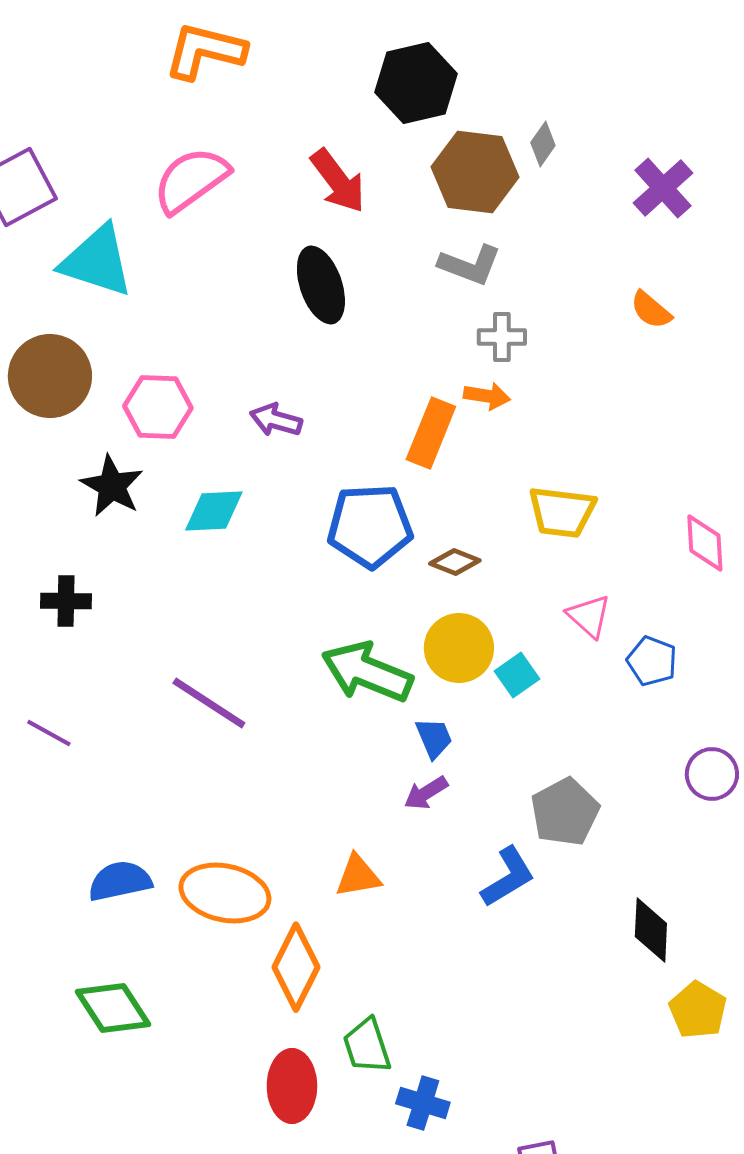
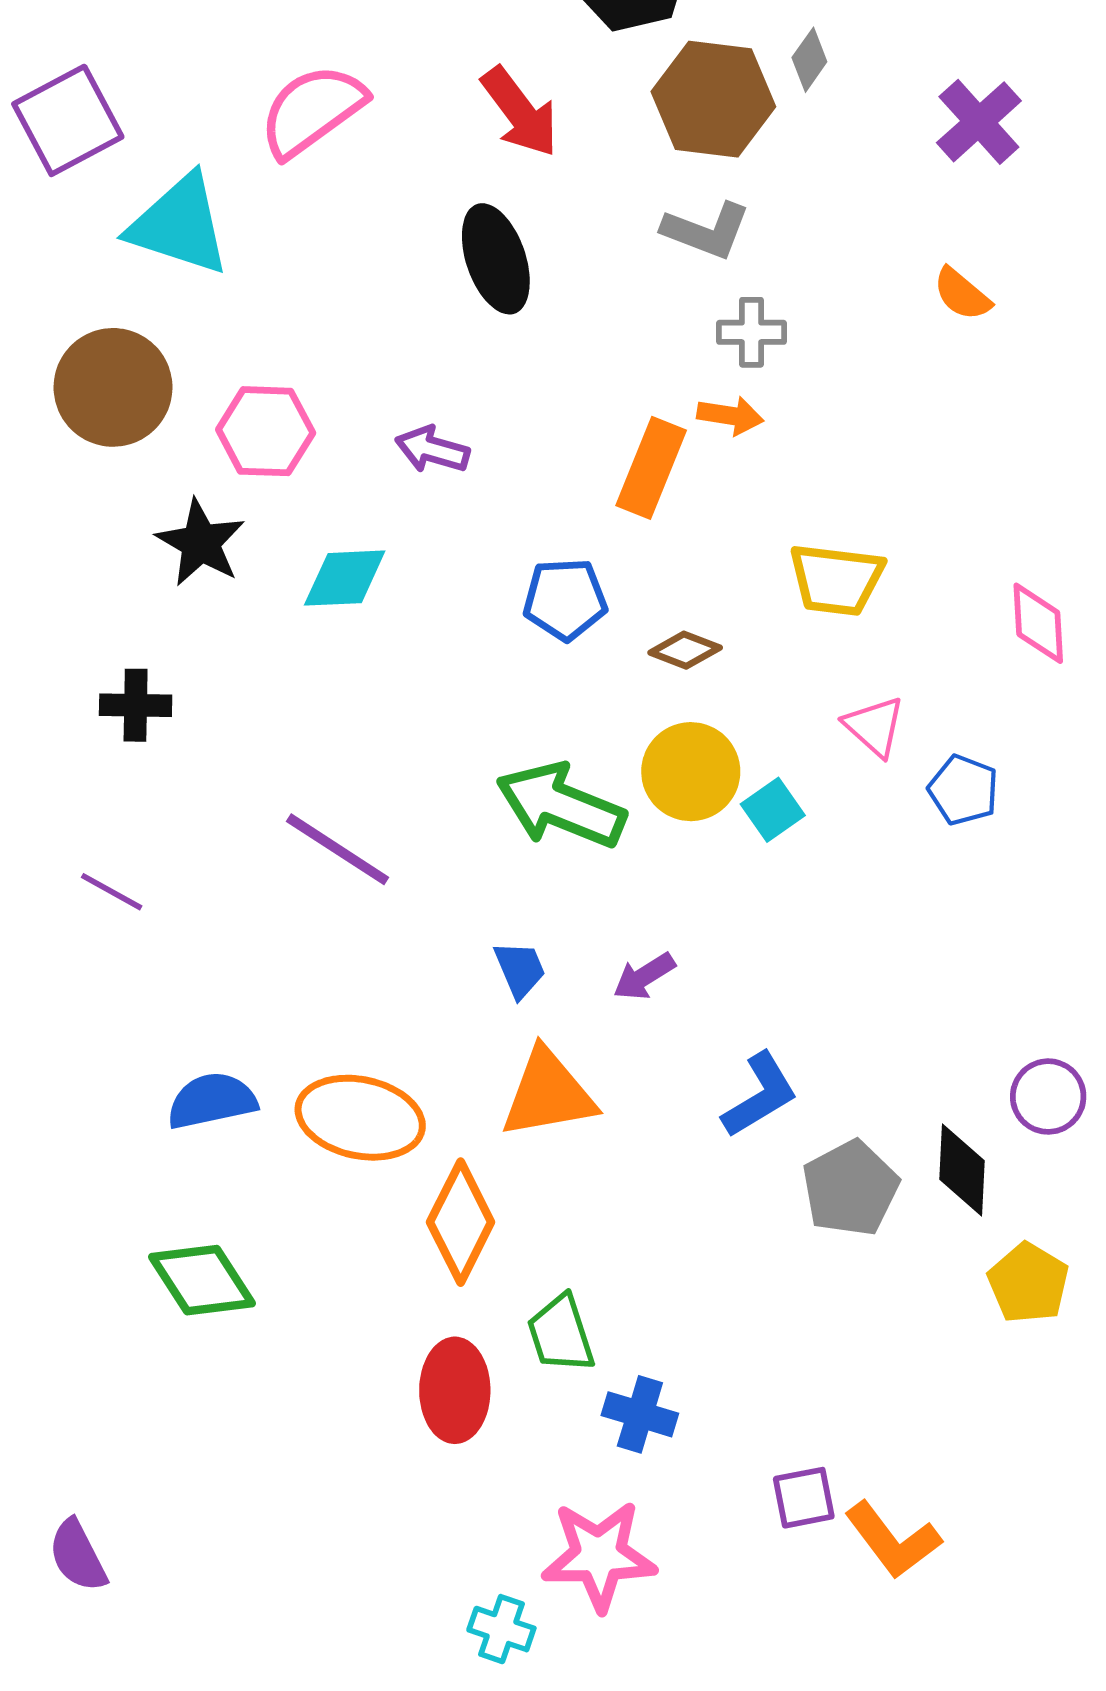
blue pentagon: (370, 526) -> (565, 599), size x0.7
blue trapezoid: (434, 738) -> (520, 969), moved
purple circle: (712, 774) -> (1048, 1097), moved
gray pentagon: (565, 812) -> (850, 1188), moved
orange triangle: (358, 876) -> (548, 1094), size x1.5

